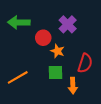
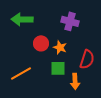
purple cross: (68, 24) -> (70, 21), turned -30
red circle: (43, 38) -> (41, 43), moved

